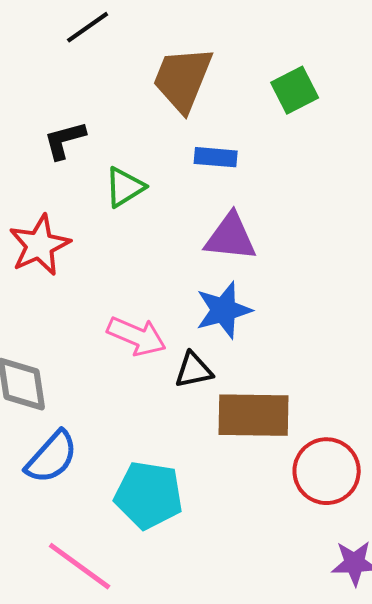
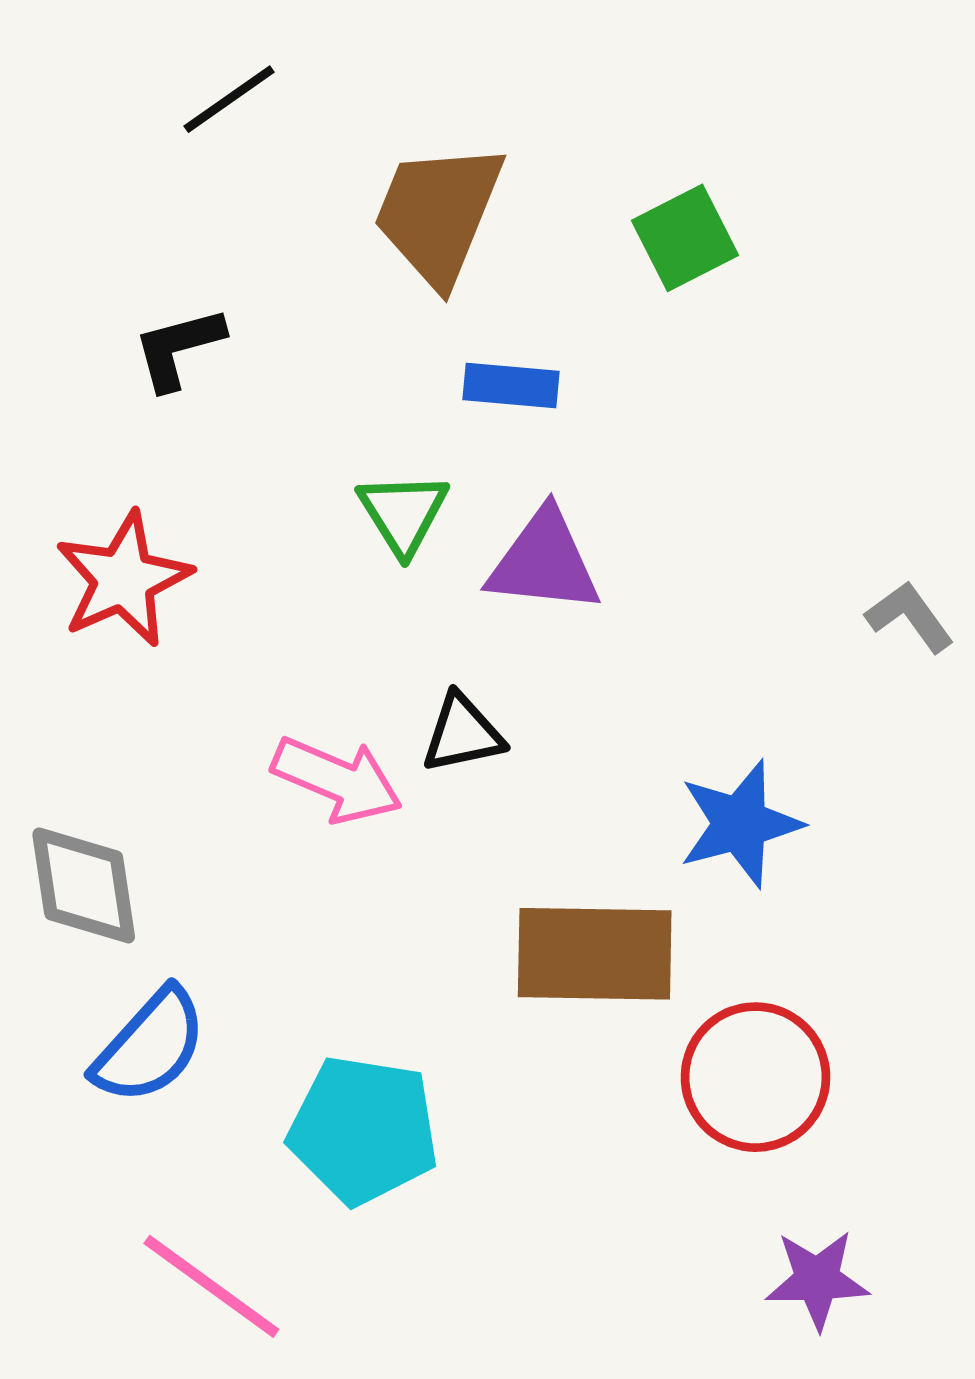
green triangle: (125, 187) -> (403, 513), moved, turned -30
blue star: (224, 310) -> (740, 824), moved
black triangle: (194, 370) -> (463, 733), moved

